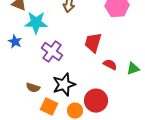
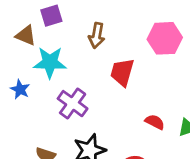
red trapezoid: (93, 43) -> (122, 72), moved

